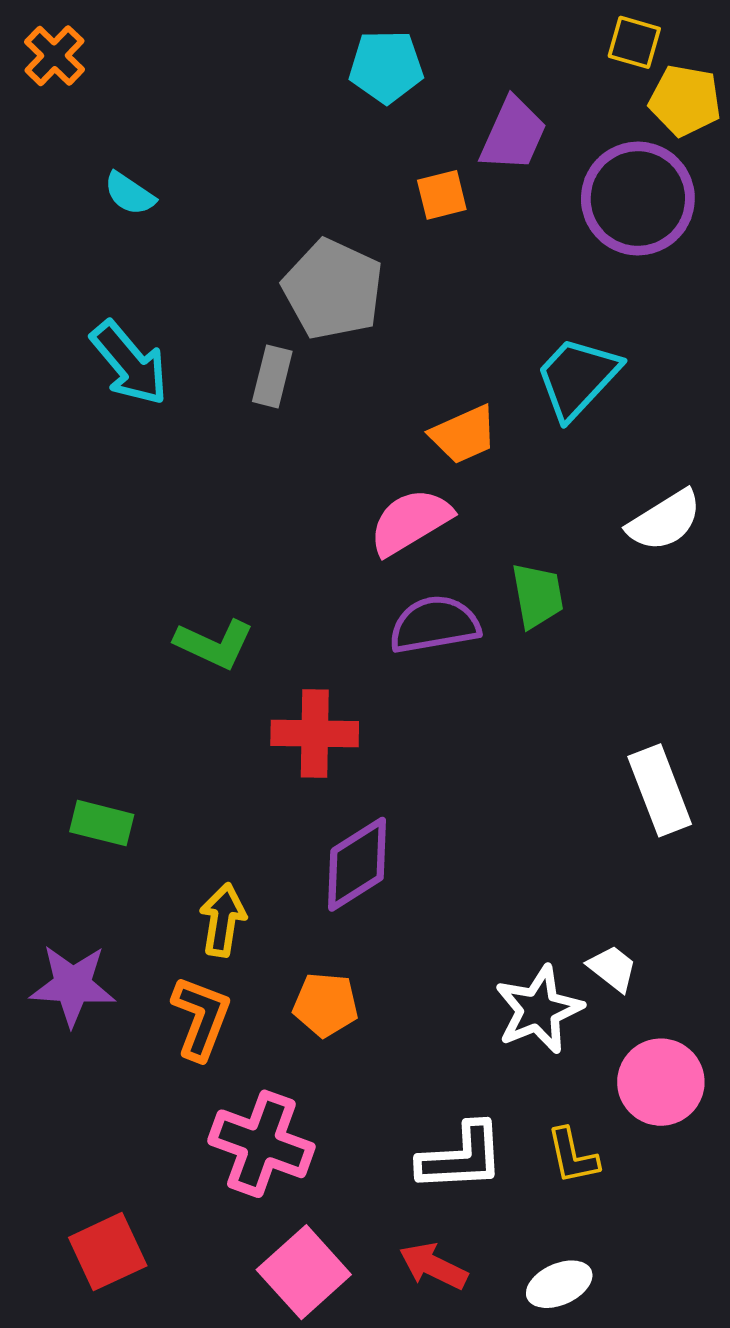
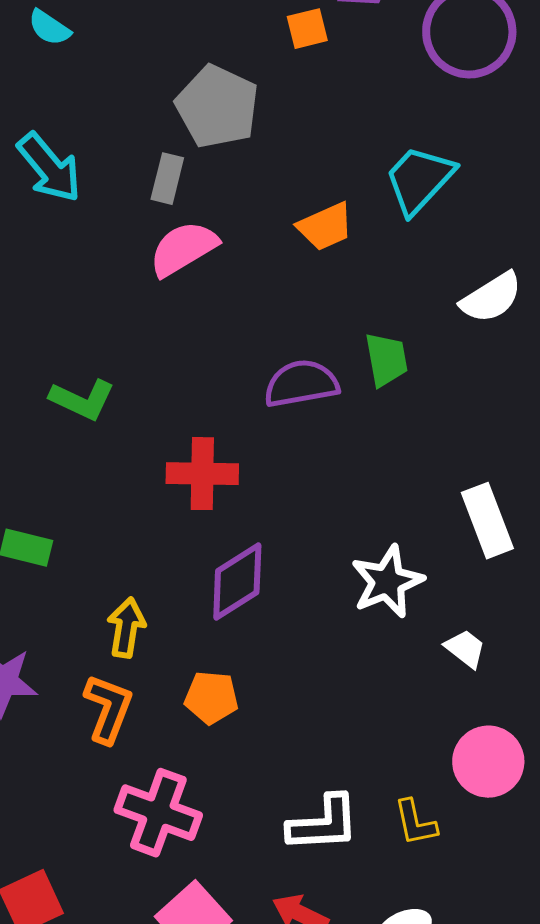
pink semicircle: (410, 522) -> (183, 249), moved
green L-shape: (214, 644) -> (82, 400), moved
white trapezoid: (612, 968) -> (465, 649), moved
white star: (539, 1009) -> (387, 582), moved

